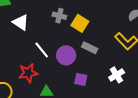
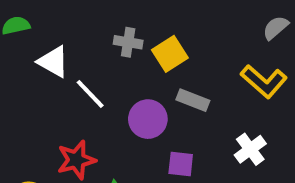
yellow square: (80, 23) -> (170, 54), turned 30
white line: (42, 50) -> (90, 94), moved

